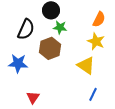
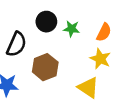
green star: (60, 27) -> (72, 29), moved

